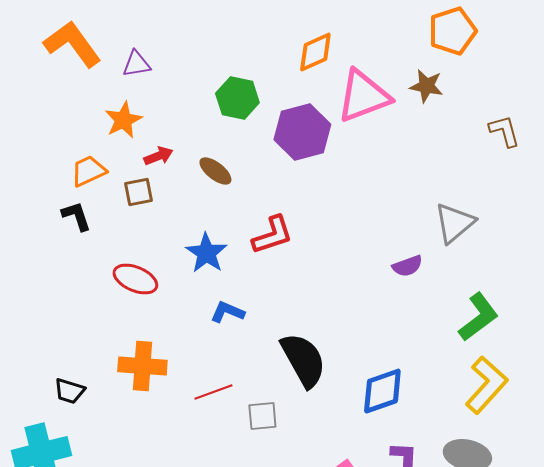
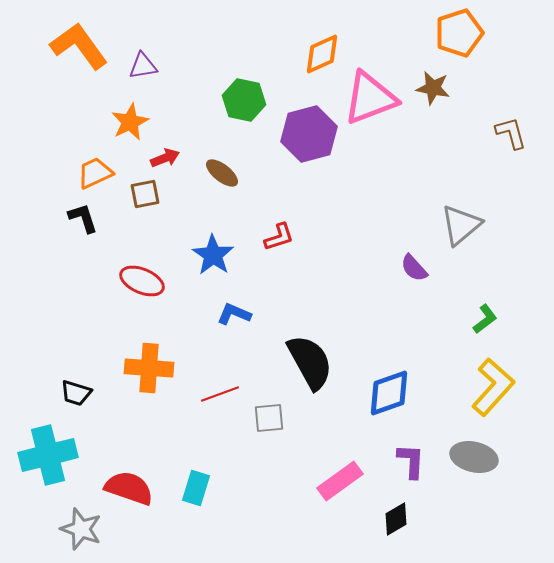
red L-shape: (272, 235) -> (279, 237), size x0.7
purple semicircle: (407, 266) -> (414, 268), turned 68
green L-shape: (478, 317) -> (485, 319), size x0.6

